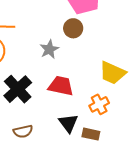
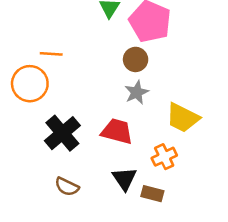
gray star: (49, 49) -> (137, 92), moved
brown semicircle: (23, 131) -> (67, 187), turned 36

